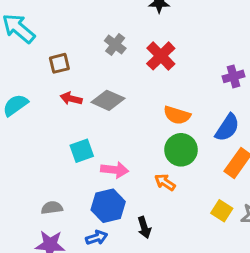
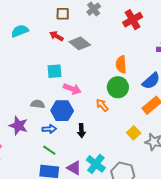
red cross: (161, 56) -> (133, 20), moved
brown square: (59, 63) -> (63, 14), moved
orange semicircle: (177, 115) -> (121, 64), turned 54
gray semicircle: (52, 208) -> (38, 104), moved

